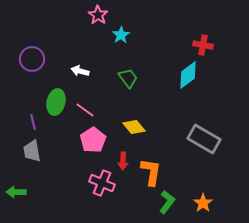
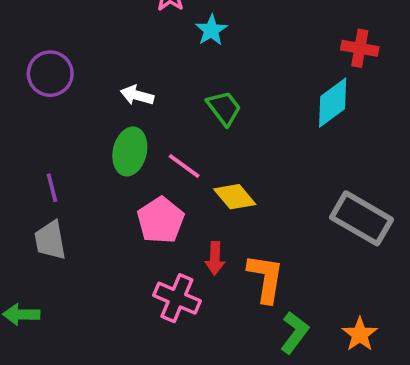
green ellipse: (56, 102) -> (130, 151), moved
pink line: (85, 110) -> (184, 166), moved

